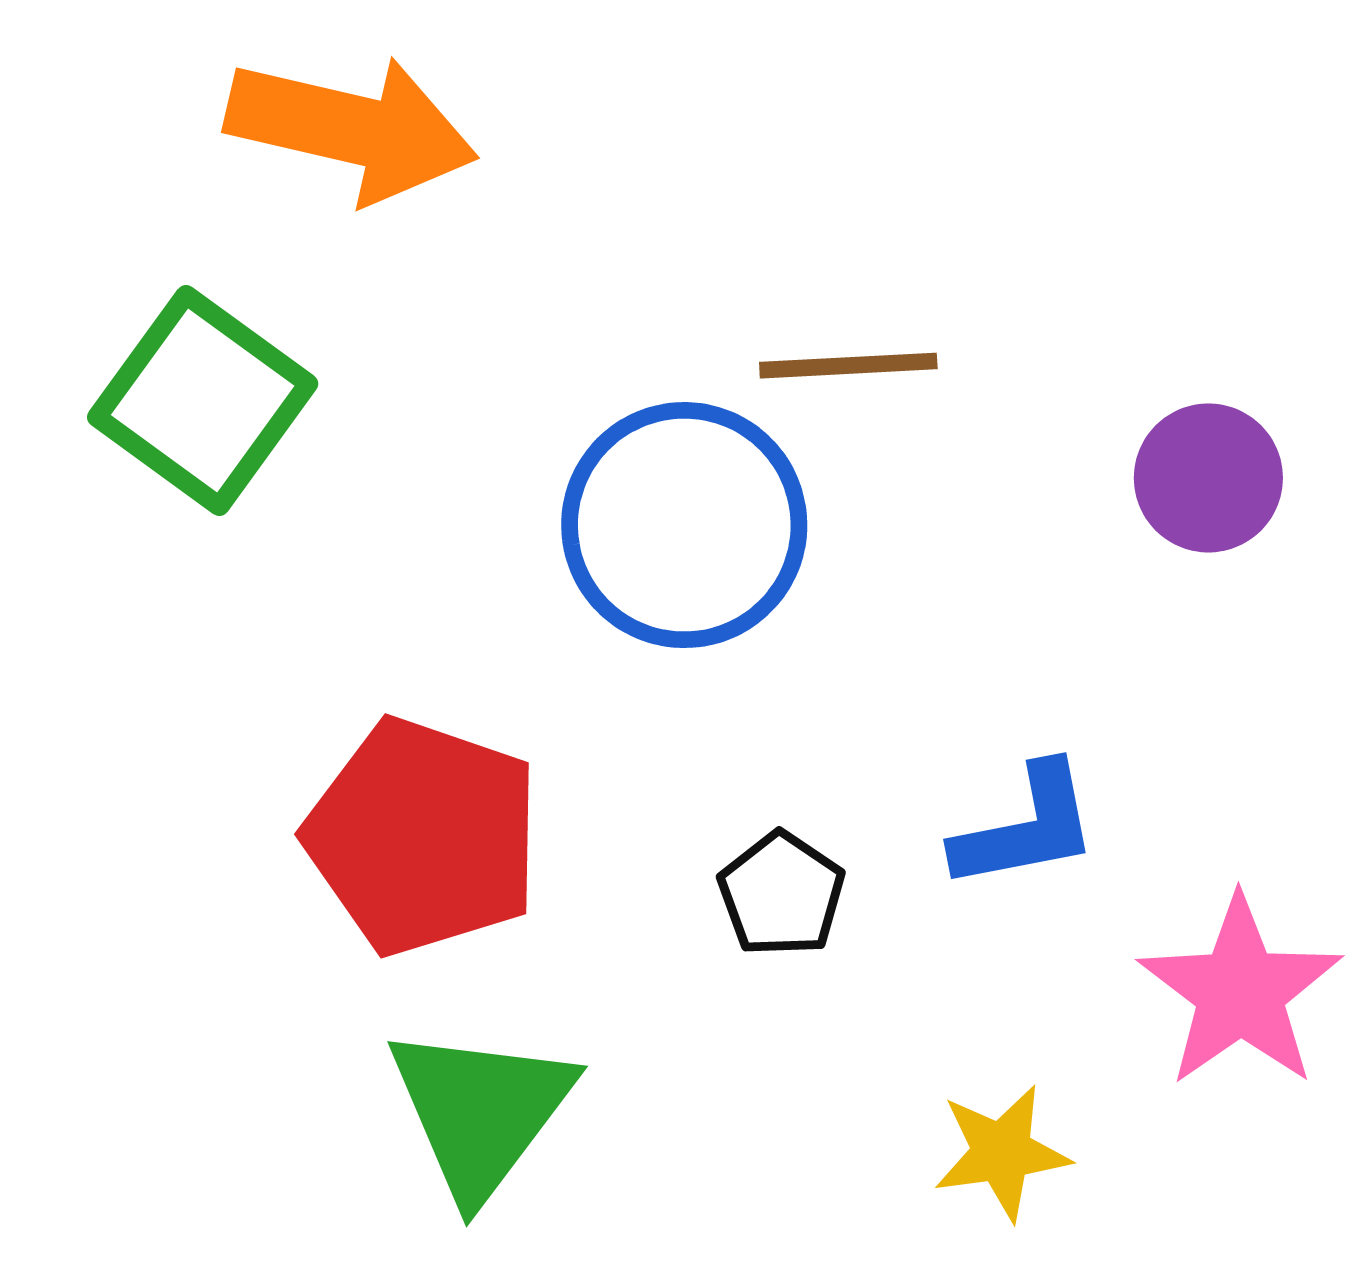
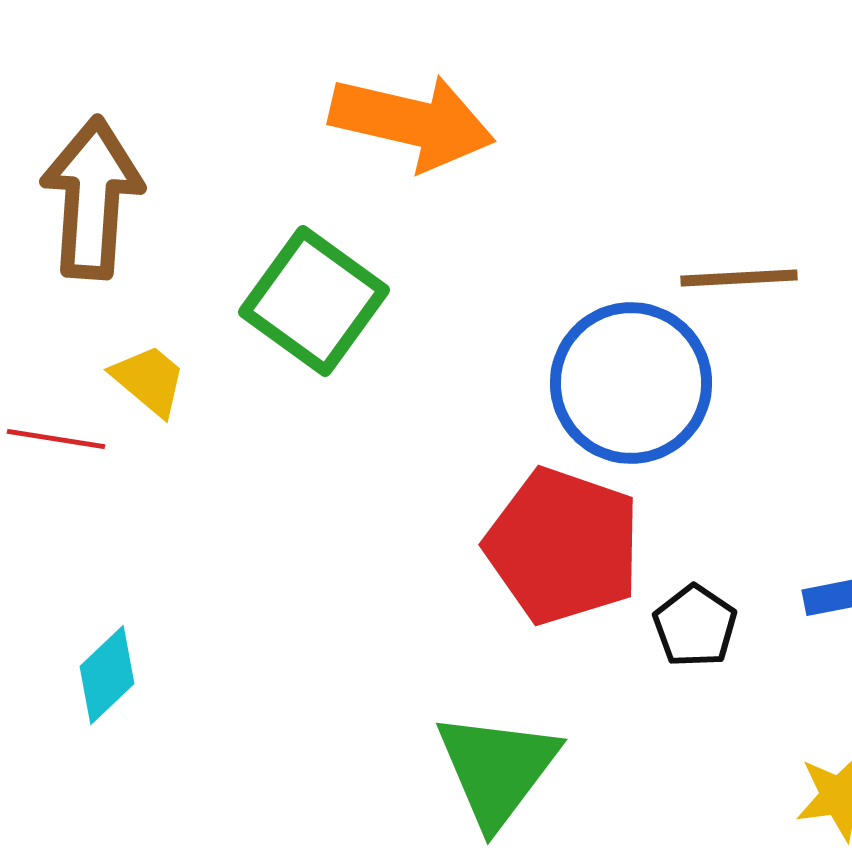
red pentagon: (423, 837) -> (563, 546), moved

